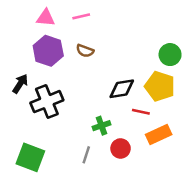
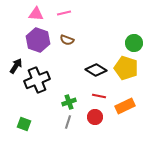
black diamond: (122, 89) -> (96, 70), turned 40
red line: (141, 112) -> (99, 96), moved
green cross: (101, 126) -> (69, 102), moved
green square: (30, 157) -> (24, 124), size x0.6

